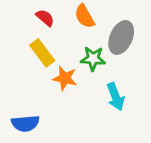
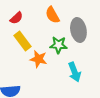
red semicircle: (45, 18) -> (16, 18), moved, turned 96
gray ellipse: (121, 37) -> (78, 30), turned -35

